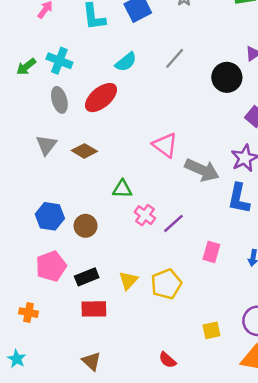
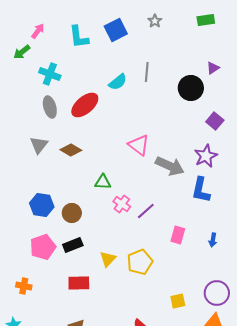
gray line: (175, 58) -> (147, 72), turned -36
cyan semicircle: (126, 62) -> (118, 82), moved
green arrow: (26, 67) -> (22, 52), moved
black rectangle: (87, 277) -> (73, 245), moved

